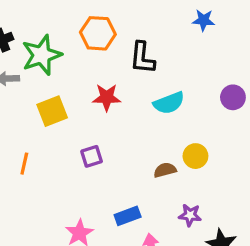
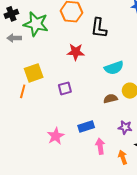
green star: (42, 55) -> (36, 24), turned 30
cyan semicircle: (169, 103) -> (114, 68), moved
yellow square: (52, 111) -> (34, 73), moved

